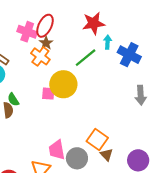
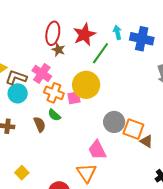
red star: (94, 23) -> (84, 34), moved
pink cross: (27, 32) -> (42, 73), moved, turned 30
orange cross: (40, 56) -> (54, 93), moved
green semicircle: (13, 100) -> (54, 115), moved
gray circle: (77, 158) -> (114, 122), moved

